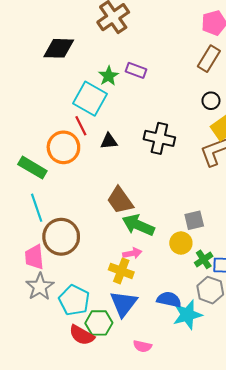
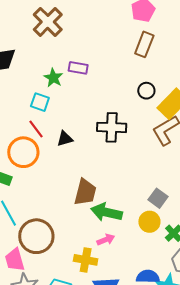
cyan square: (90, 99) -> (40, 102), size x0.6
black circle: (211, 101) -> (146, 91), moved
brown trapezoid: (120, 200) -> (85, 192), turned -120
gray square: (194, 220) -> (158, 198), turned -30
yellow cross: (121, 271) -> (86, 260), moved

